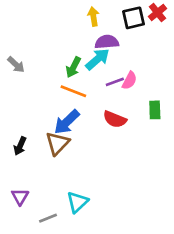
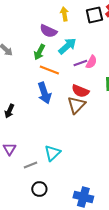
purple semicircle: (107, 42) -> (48, 31), moved, turned -150
green arrow: (73, 67) -> (39, 52), moved
blue arrow: (67, 122) -> (44, 93), turned -65
brown triangle: (57, 143) -> (76, 105), moved

